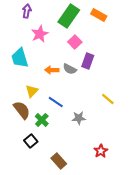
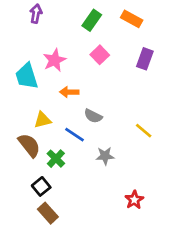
green rectangle: (69, 16) -> (92, 20), size x0.7
pink star: (40, 34) -> (55, 60), moved
purple rectangle: (88, 61) -> (145, 59), moved
gray semicircle: (70, 69) -> (93, 116), moved
yellow triangle: (32, 91) -> (43, 120), turned 32
brown rectangle: (59, 161) -> (48, 213), moved

